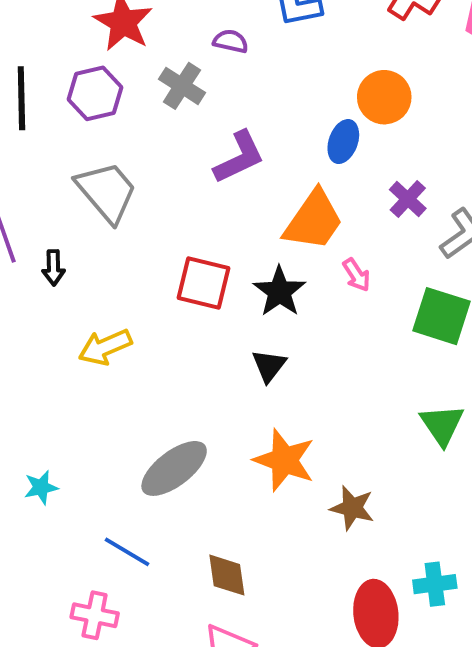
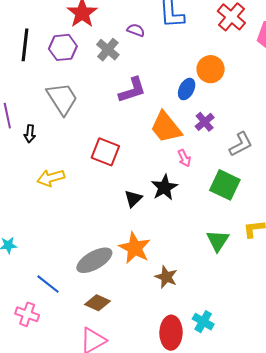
purple cross: (408, 199) -> (205, 122), moved
orange trapezoid: (314, 220) -> (166, 127), turned 99
black star: (279, 292) -> (164, 187), moved
gray ellipse: (174, 468) -> (94, 260), moved
brown diamond: (227, 575) -> (97, 303), turned -65
cyan cross: (435, 584) -> (203, 322), turned 30

